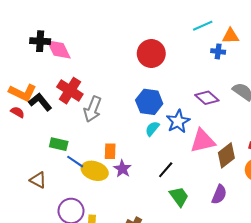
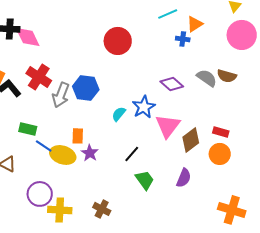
orange triangle: (230, 36) -> (195, 24), turned -30
blue hexagon: (149, 102) -> (86, 88), moved
pink triangle: (203, 141) -> (168, 126), turned -40

